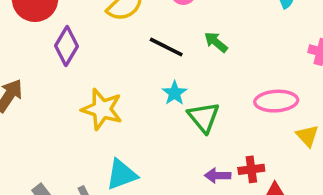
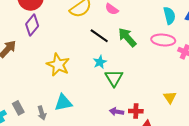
green arrow: (216, 42) -> (127, 37), size x1.5
purple diamond: (67, 46) -> (32, 25), moved
pink ellipse: (276, 101) -> (163, 40), moved

